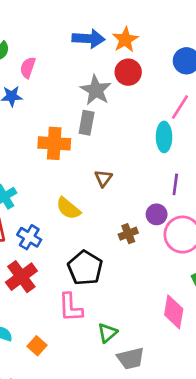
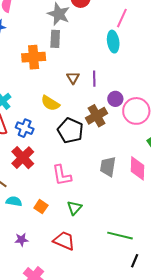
purple line: (175, 184) -> (94, 79), moved
brown cross: (128, 234) -> (97, 116), size x1.5
black pentagon: (85, 268) -> (70, 131), moved
green triangle: (107, 333) -> (74, 208), moved
gray trapezoid: (131, 358) -> (108, 167), moved, turned 120

